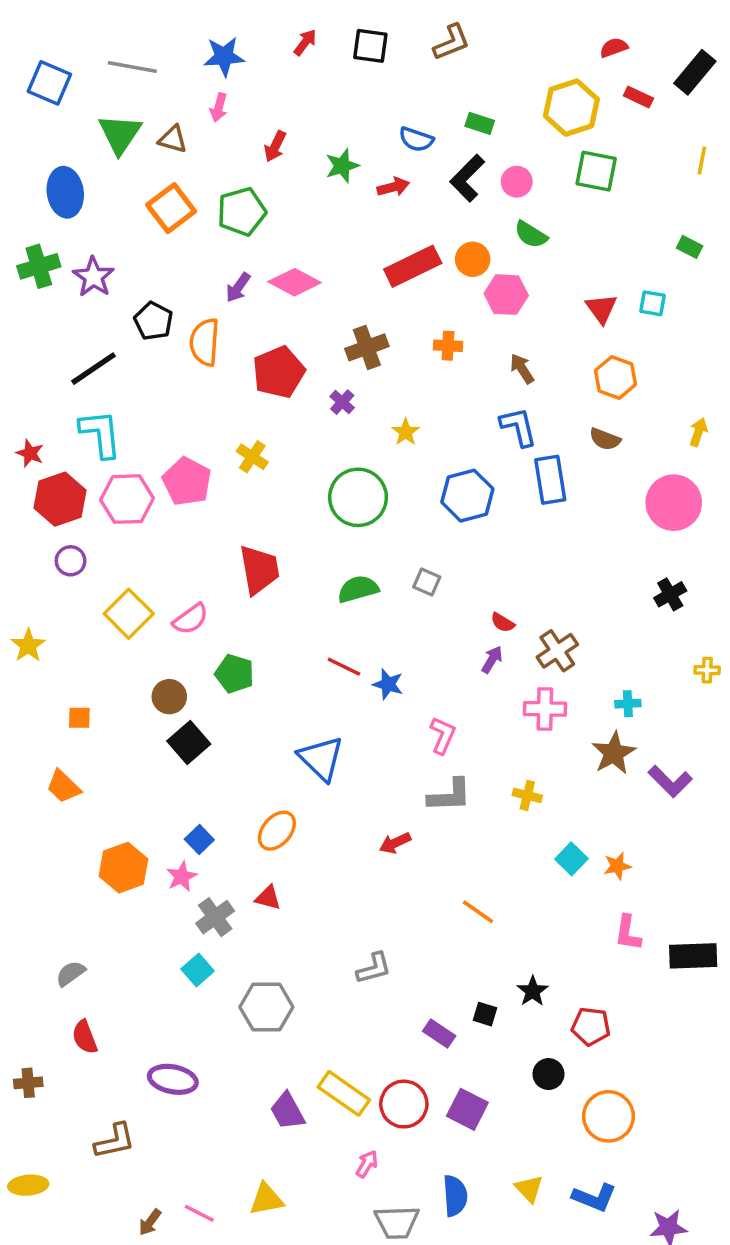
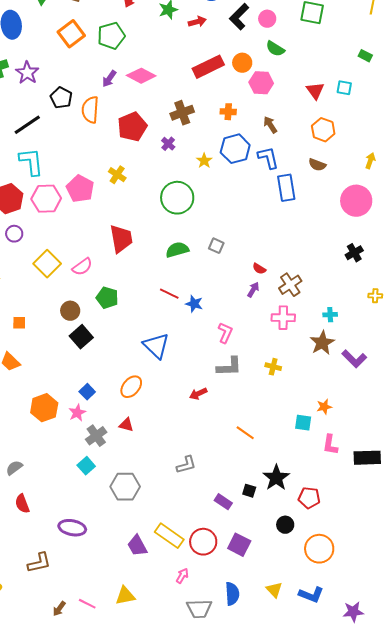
blue hexagon: (467, 496) -> (235, 149), moved
cyan square: (571, 859) -> (303, 423), moved, turned -36
black star: (533, 991) -> (276, 478), size x1.5

